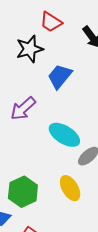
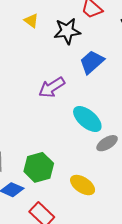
yellow ellipse: (70, 188) -> (83, 185), moved, turned -35

